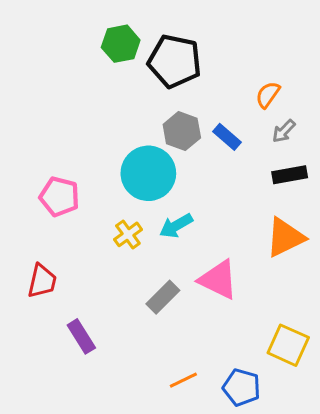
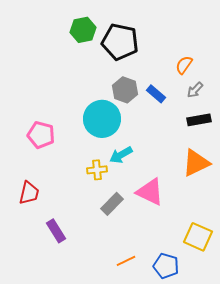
yellow cross: (128, 234) -> (97, 170), moved, turned 30

